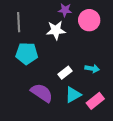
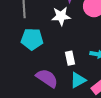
white rectangle: (65, 73) -> (70, 58), turned -64

